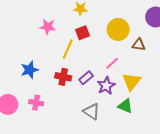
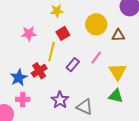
red cross: (63, 77) -> (39, 71), moved, turned -35
purple rectangle: (86, 78) -> (73, 65), moved
purple star: (106, 86) -> (60, 100), moved
pink cross: (36, 103) -> (23, 99), moved

